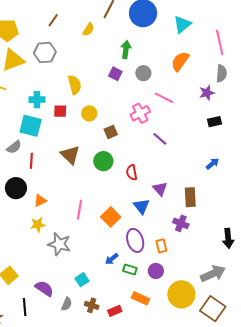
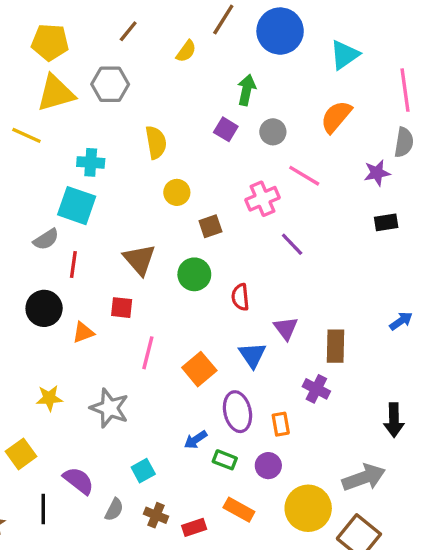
red square: (60, 111) -> (122, 308), moved
blue arrow: (212, 164) -> (401, 321), moved
yellow star: (38, 225) -> (49, 398), moved

